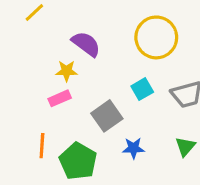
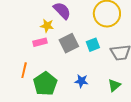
gray square: (107, 116) -> (69, 43), moved

